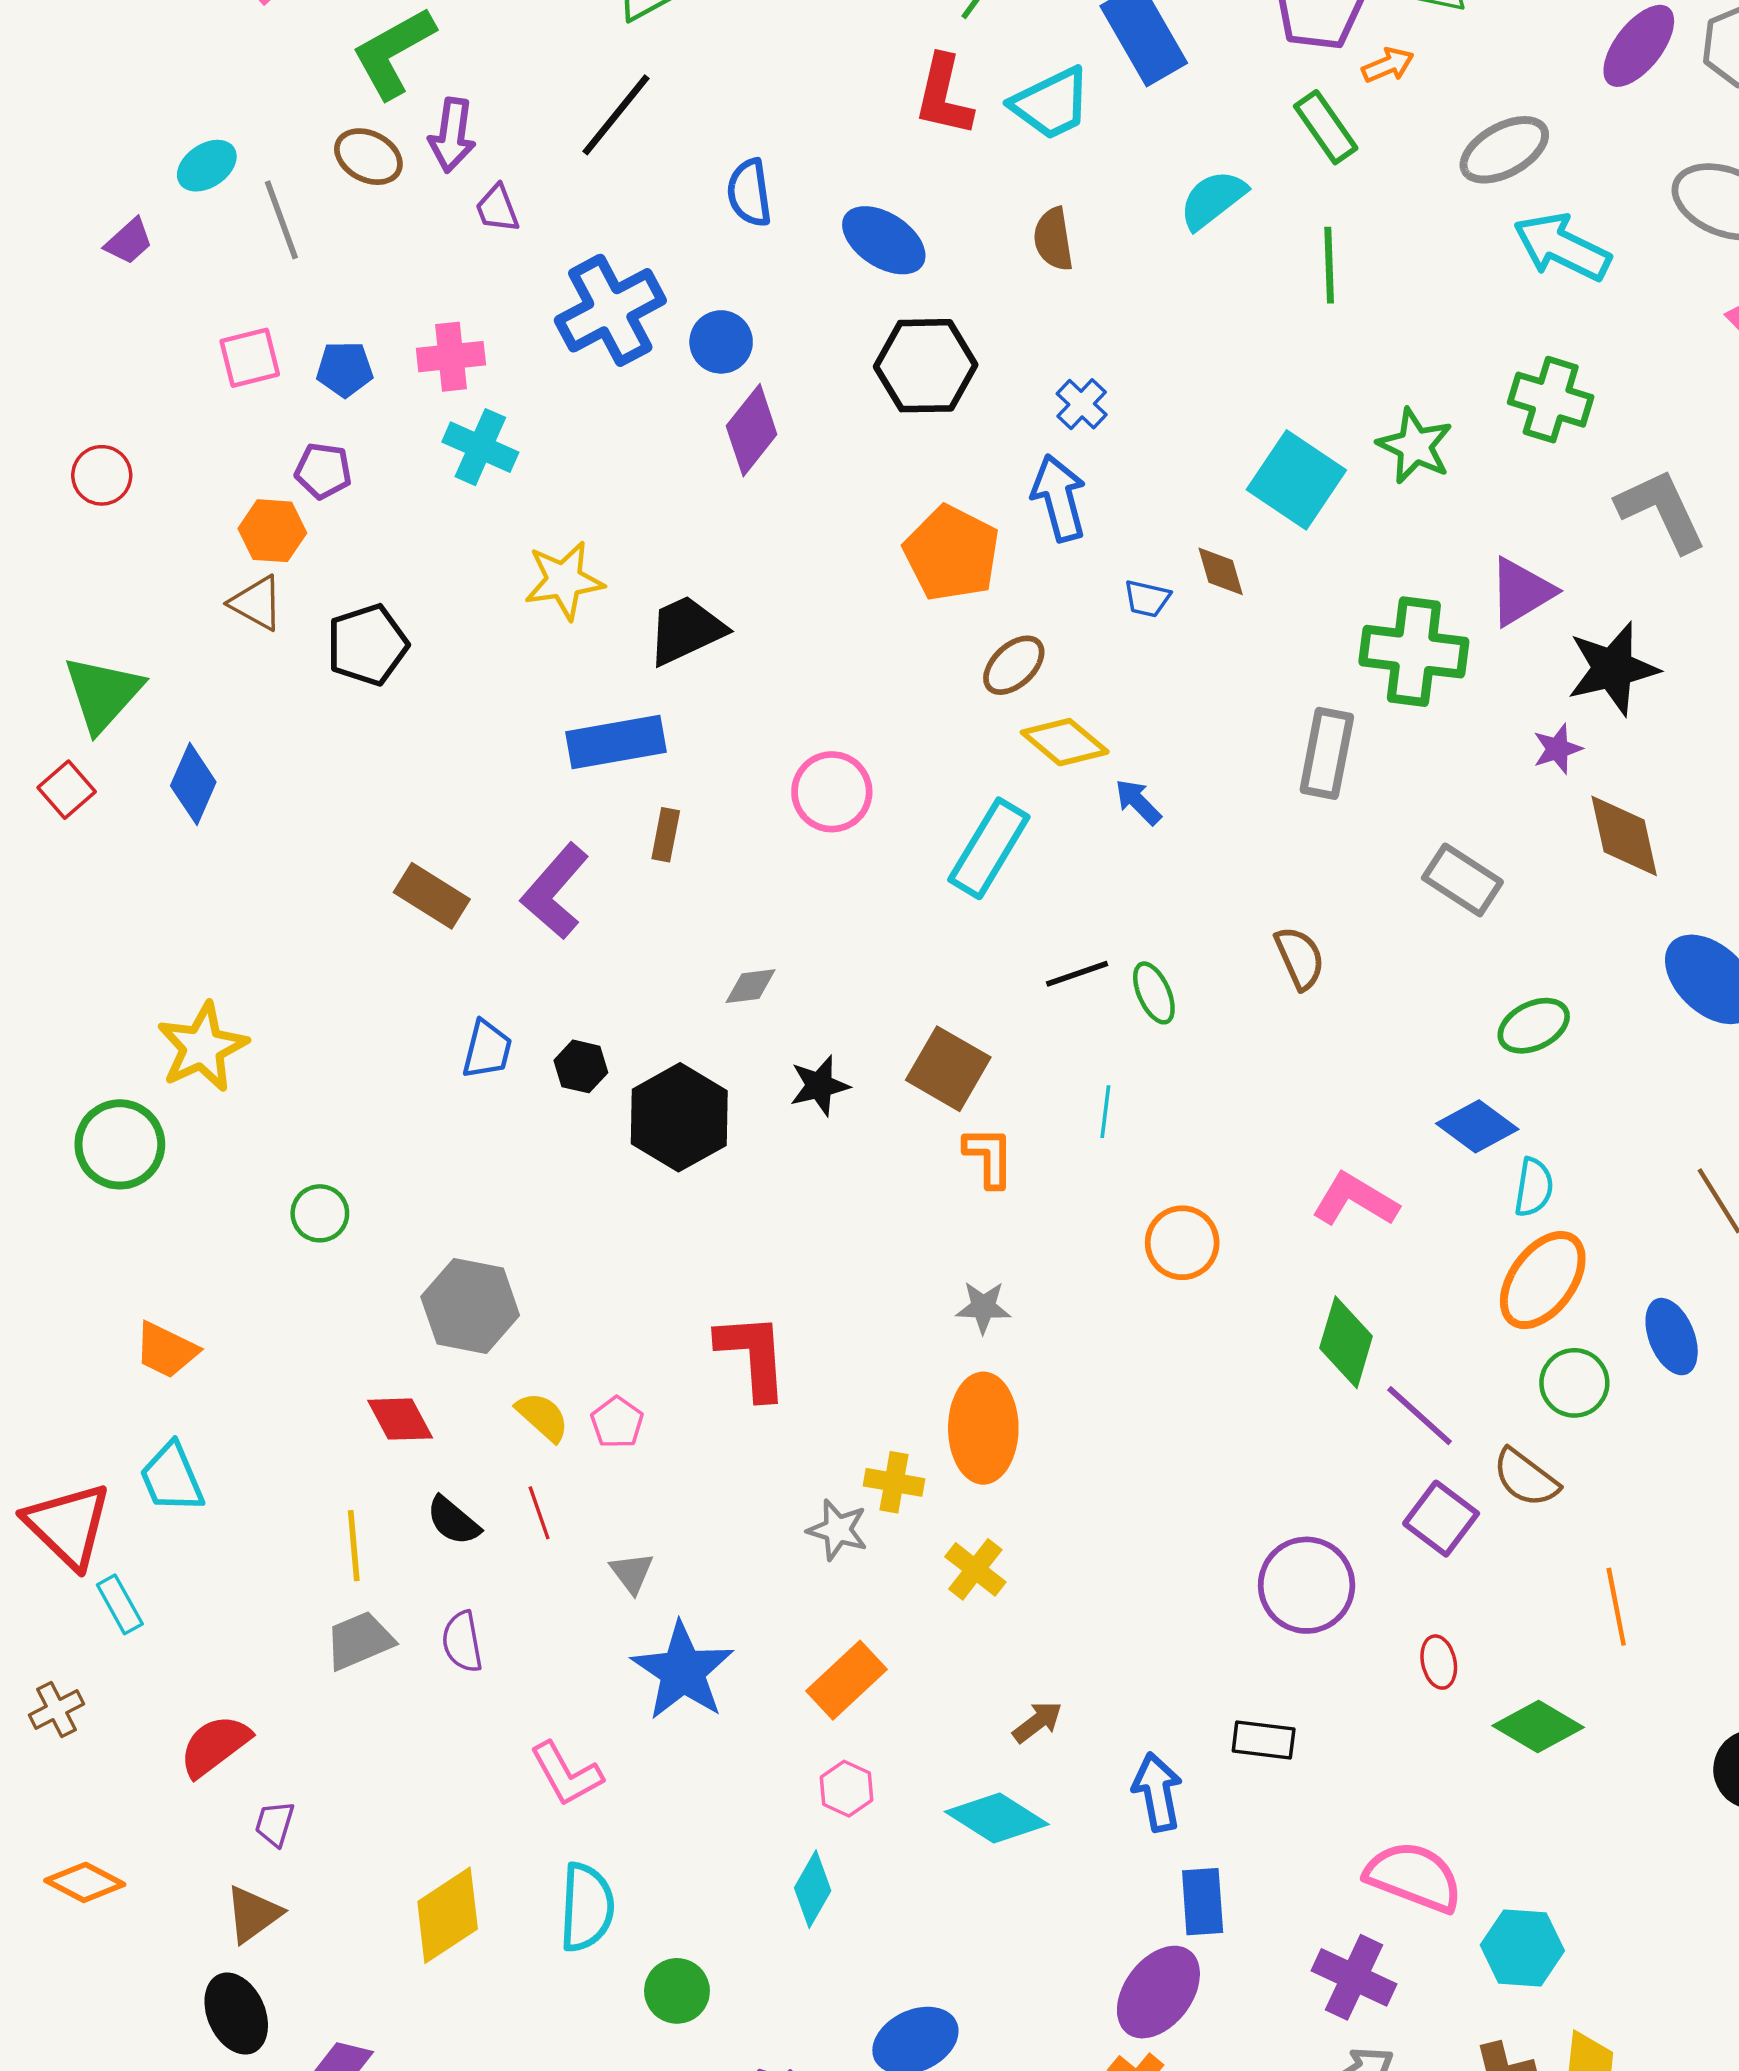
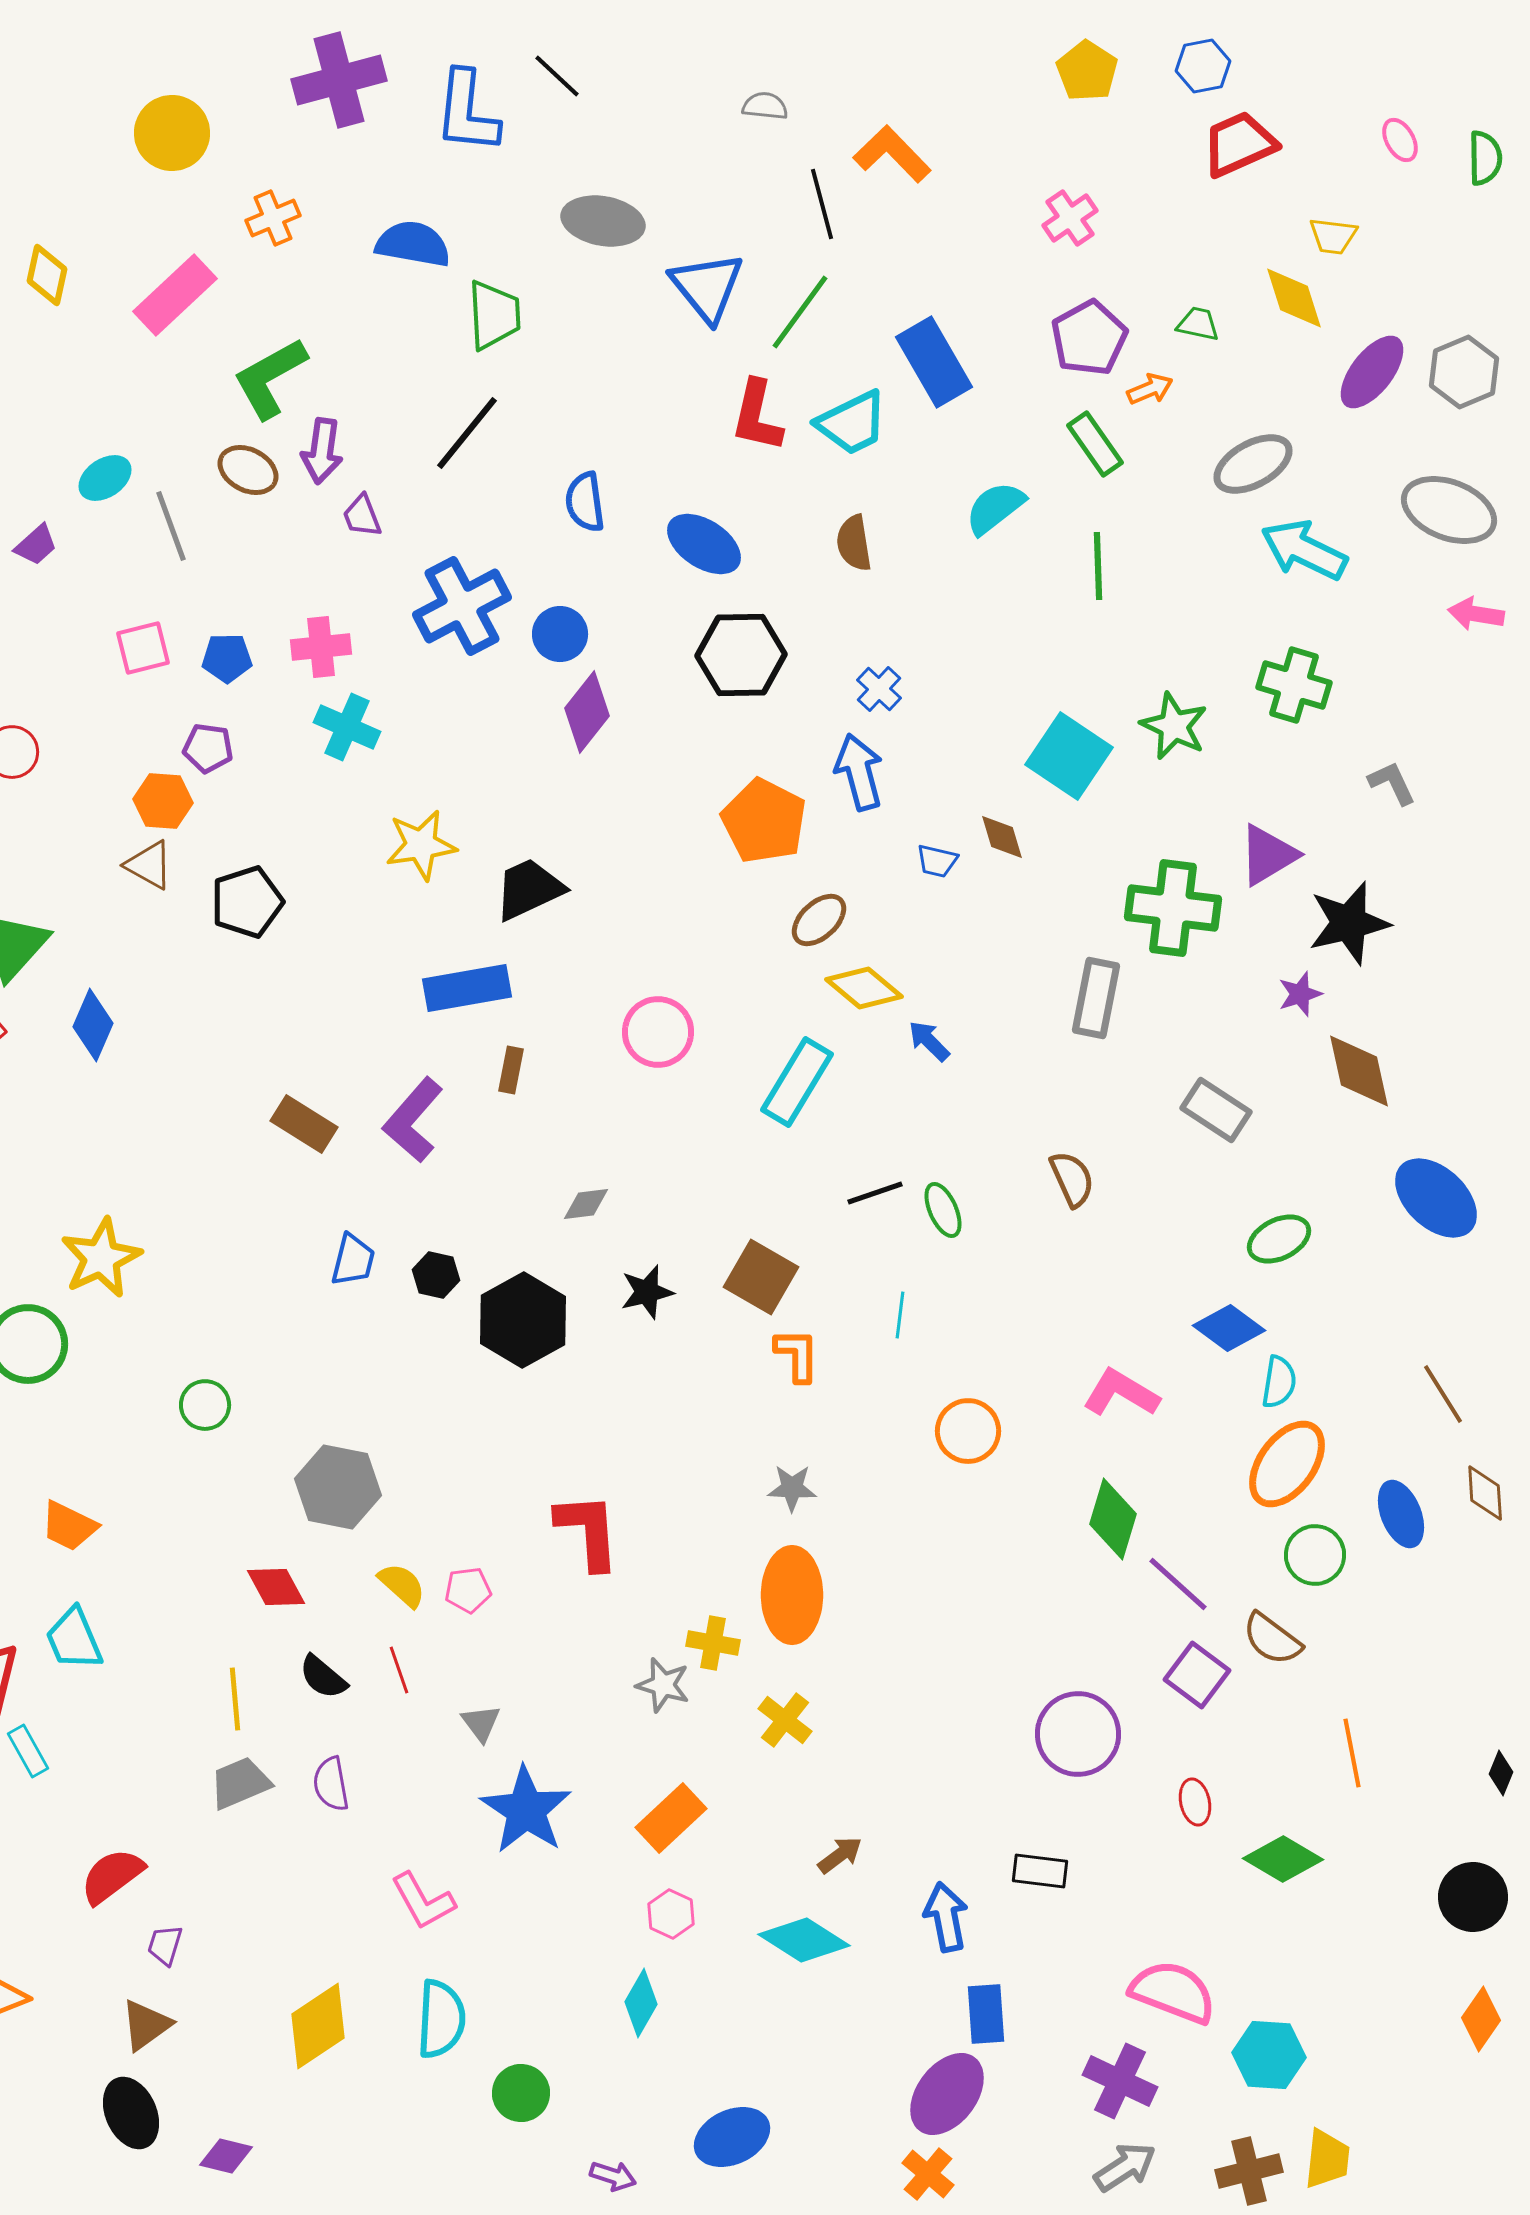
gray L-shape: (1661, 510) -> (1392, 783), size x0.6
pink pentagon: (617, 1422) -> (468, 1590), turned 30

